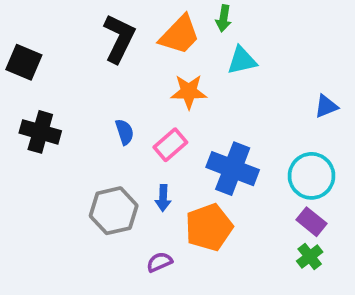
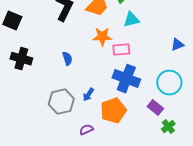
pink rectangle: (170, 145) -> (121, 50), moved, turned 36
blue arrow: (163, 198) -> (88, 95), turned 32
purple rectangle: (312, 222) -> (155, 108), moved

